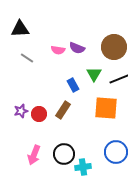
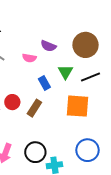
pink semicircle: (58, 50) -> (29, 58), moved
red circle: (39, 114) -> (12, 102), moved

